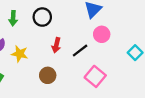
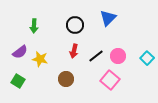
black circle: (42, 17) -> (75, 25), moved
pink circle: (102, 34) -> (118, 56), moved

